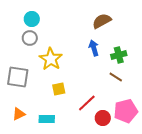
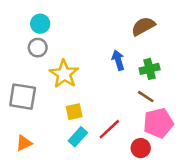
brown semicircle: (102, 21) -> (143, 26), moved
pink pentagon: (126, 111) -> (158, 123), moved
red circle: (103, 118) -> (141, 148), moved
cyan rectangle: (47, 119) -> (78, 137), moved, turned -49

